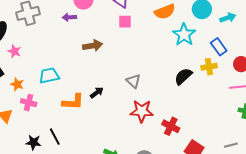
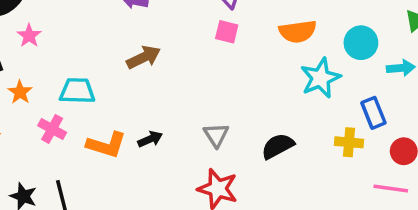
brown arrow: (93, 46) -> (144, 57), moved, turned -30
black semicircle: (183, 76) -> (278, 146), moved
pink cross: (29, 103) -> (52, 129), moved

